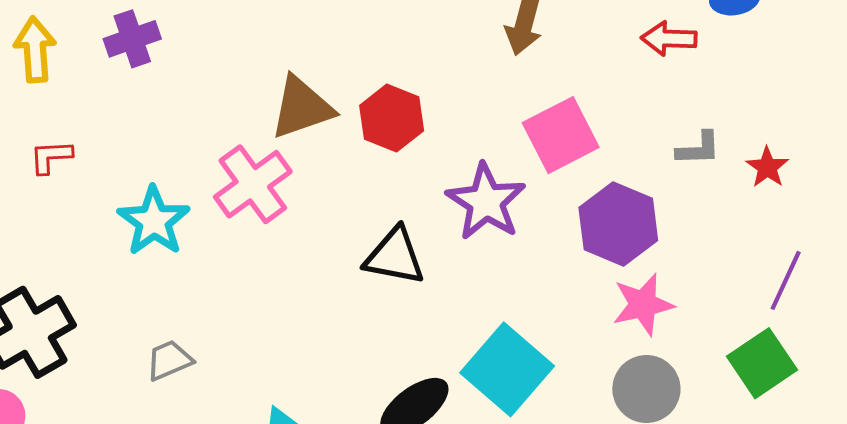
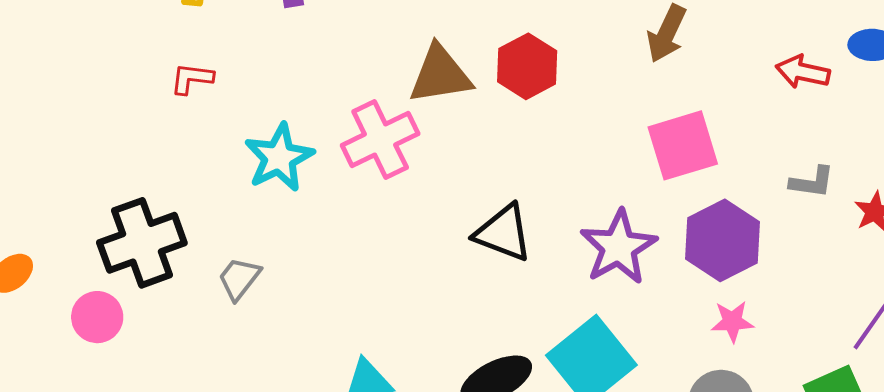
red hexagon: (392, 118) -> (527, 66), moved
purple star: (486, 202) -> (618, 247), moved
pink star: (643, 305) -> (732, 322), size x0.7
gray trapezoid: (169, 360) -> (239, 279), moved, turned -39

